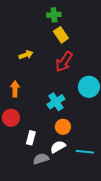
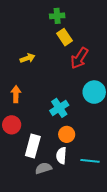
red arrow: (64, 62) -> (79, 58), moved
white rectangle: (31, 138) -> (33, 146), size x1.5
white semicircle: (58, 147) -> (61, 156), turned -56

